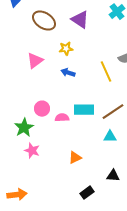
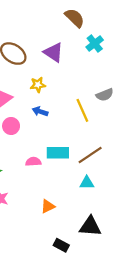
pink circle: (42, 109) -> (11, 126), moved
black triangle: (113, 176) -> (90, 226), size x1.5
black rectangle: (87, 193) -> (61, 245), turned 64

